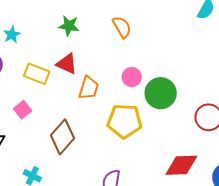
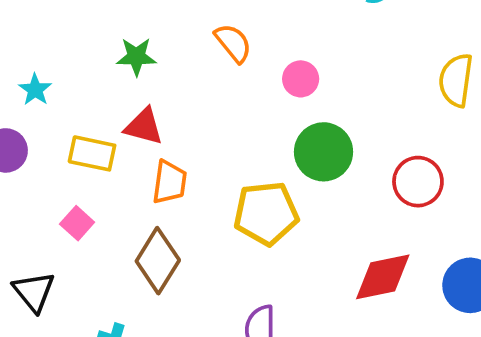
pink circle: (132, 77) -> (301, 79), moved
orange trapezoid: (89, 88) -> (170, 182), moved

